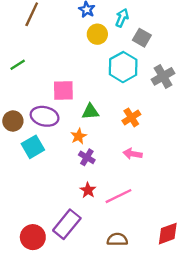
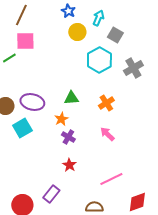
pink square: (63, 90) -> (25, 41), moved
pink arrow: (133, 154) -> (107, 134), turned 35
pink line: (118, 196) -> (111, 179), moved
purple rectangle: (67, 224) -> (51, 194), size x0.7

